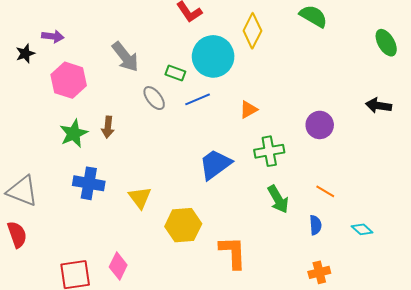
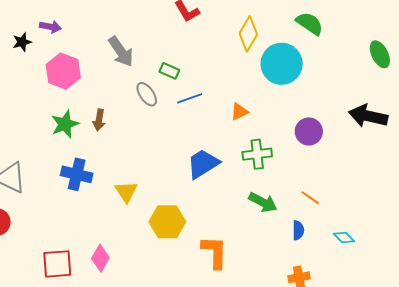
cyan circle: (213, 56) -> (282, 64), moved
black arrow: (378, 106) -> (368, 116), size x1.5
green arrow: (278, 199) -> (263, 202), turned -36

